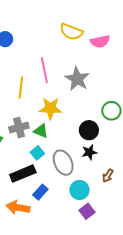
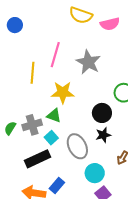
pink line: (44, 70) -> (55, 55), turned 30
gray cross: (19, 127) -> (32, 125), moved
blue rectangle: (40, 192) -> (57, 186), moved

